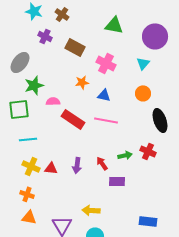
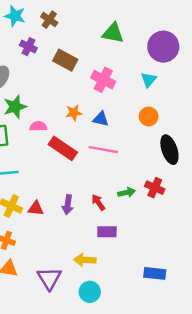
orange star: (82, 82) -> (74, 113), moved
purple rectangle: (117, 181) -> (107, 232), moved

